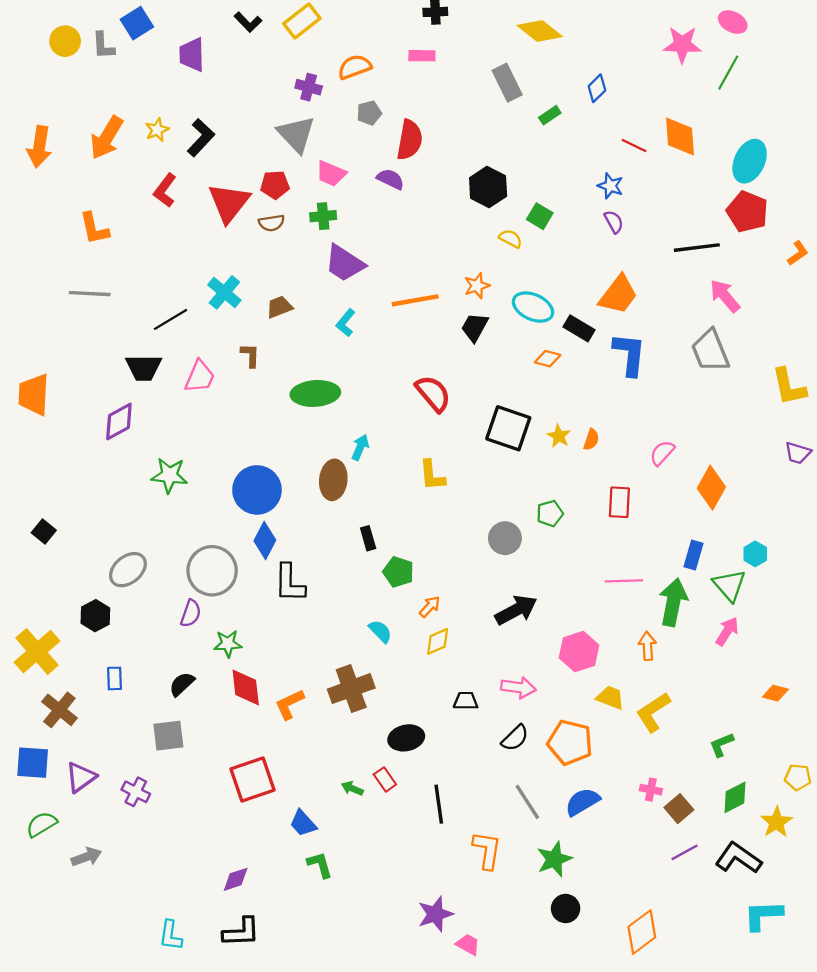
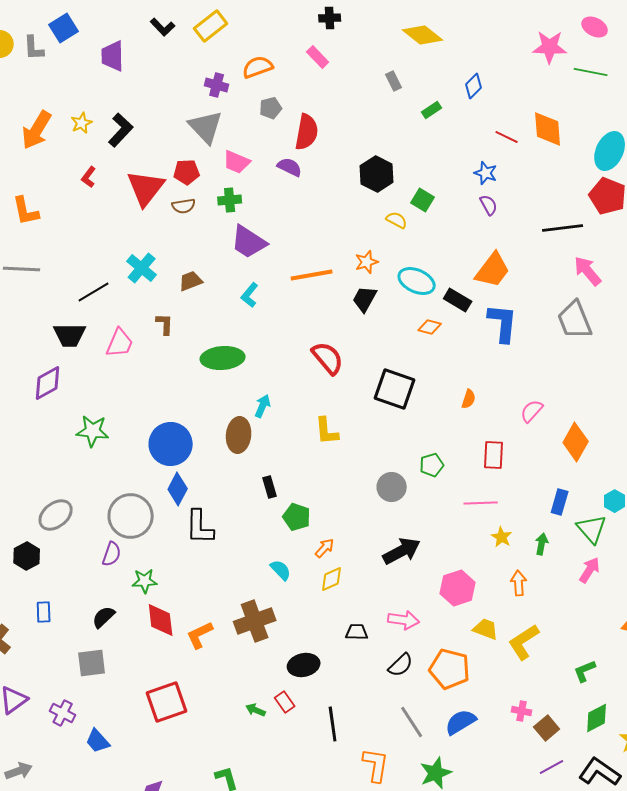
pink rectangle: (422, 56) -> (318, 57), turned 45
green line: (728, 73) -> (591, 72), turned 72
gray rectangle: (507, 83) -> (394, 81), size x0.6
red L-shape: (165, 190) -> (89, 177), size x0.7
yellow star: (559, 436) -> (502, 537), moved
pink line: (624, 581) -> (481, 503), moved
green arrow: (673, 602) -> (542, 544), size x0.5
blue trapezoid: (303, 823) -> (98, 741), moved

